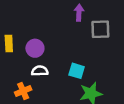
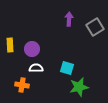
gray square: (100, 29) -> (95, 27), moved, turned -30
orange cross: (23, 91) -> (22, 85), turned 32

